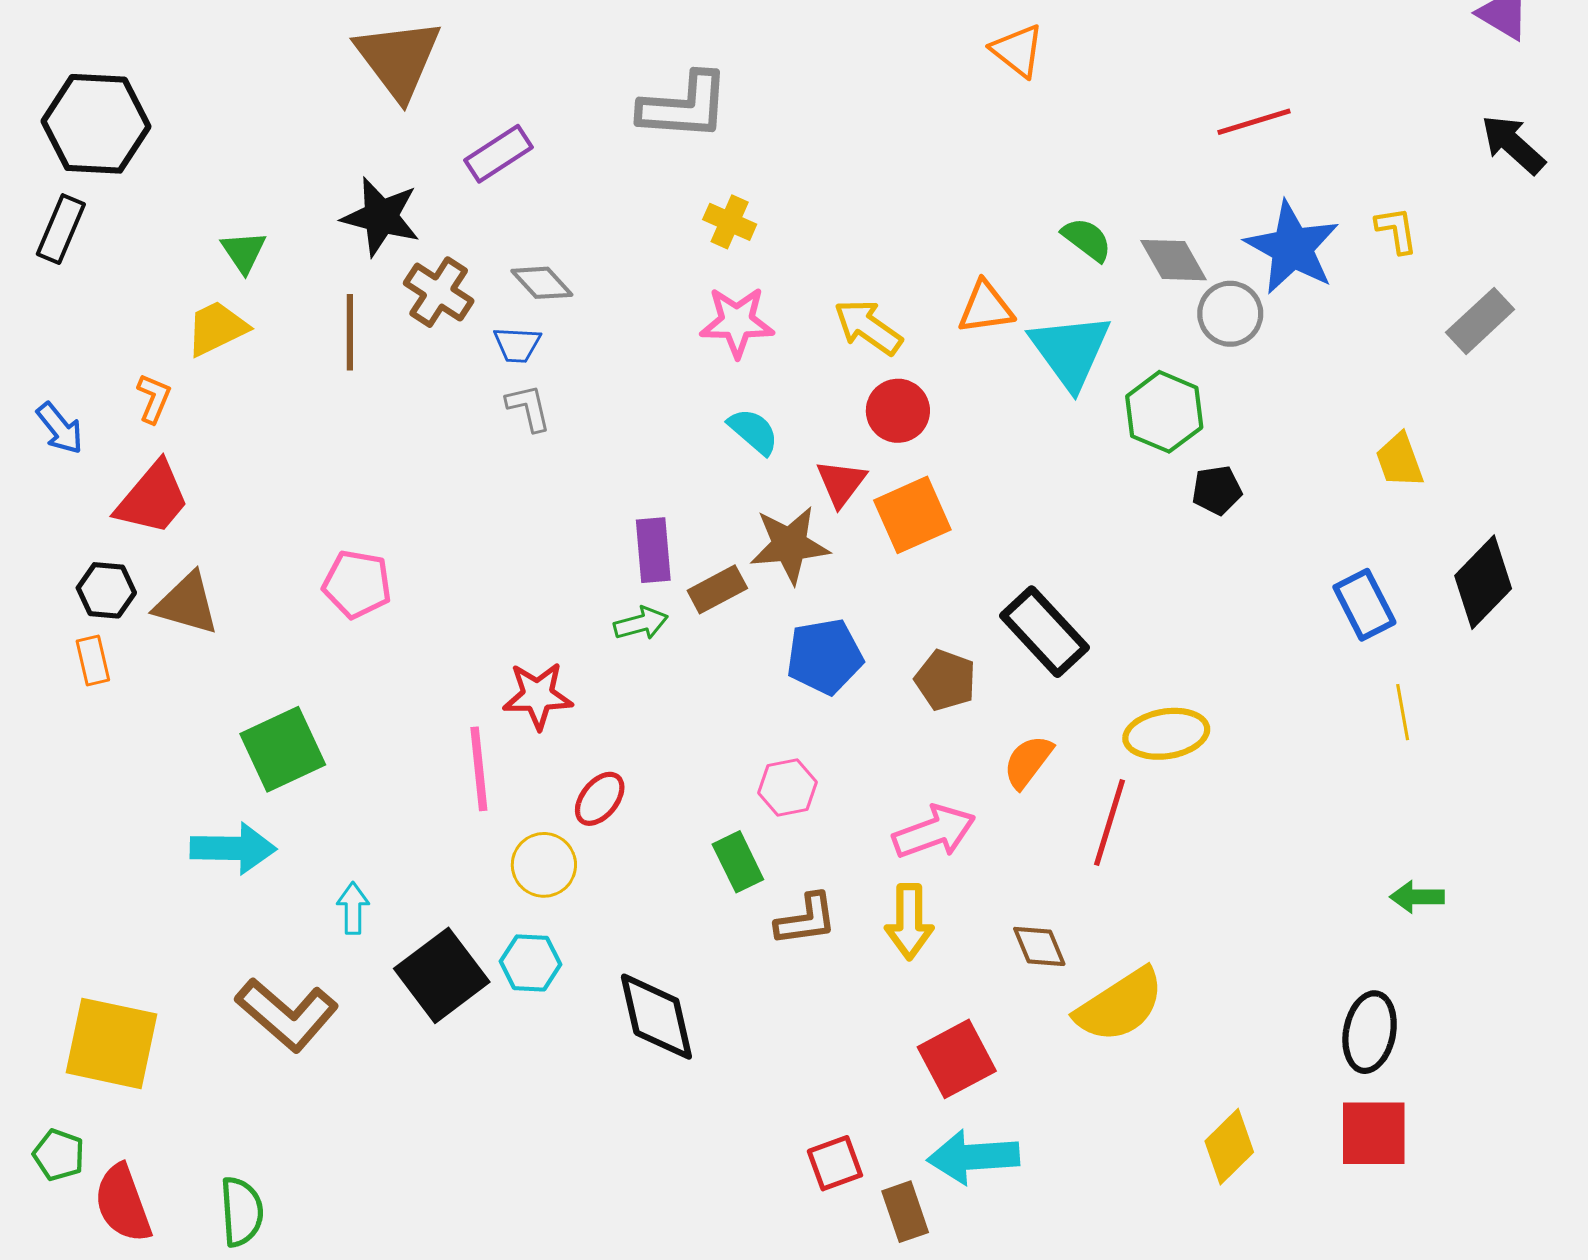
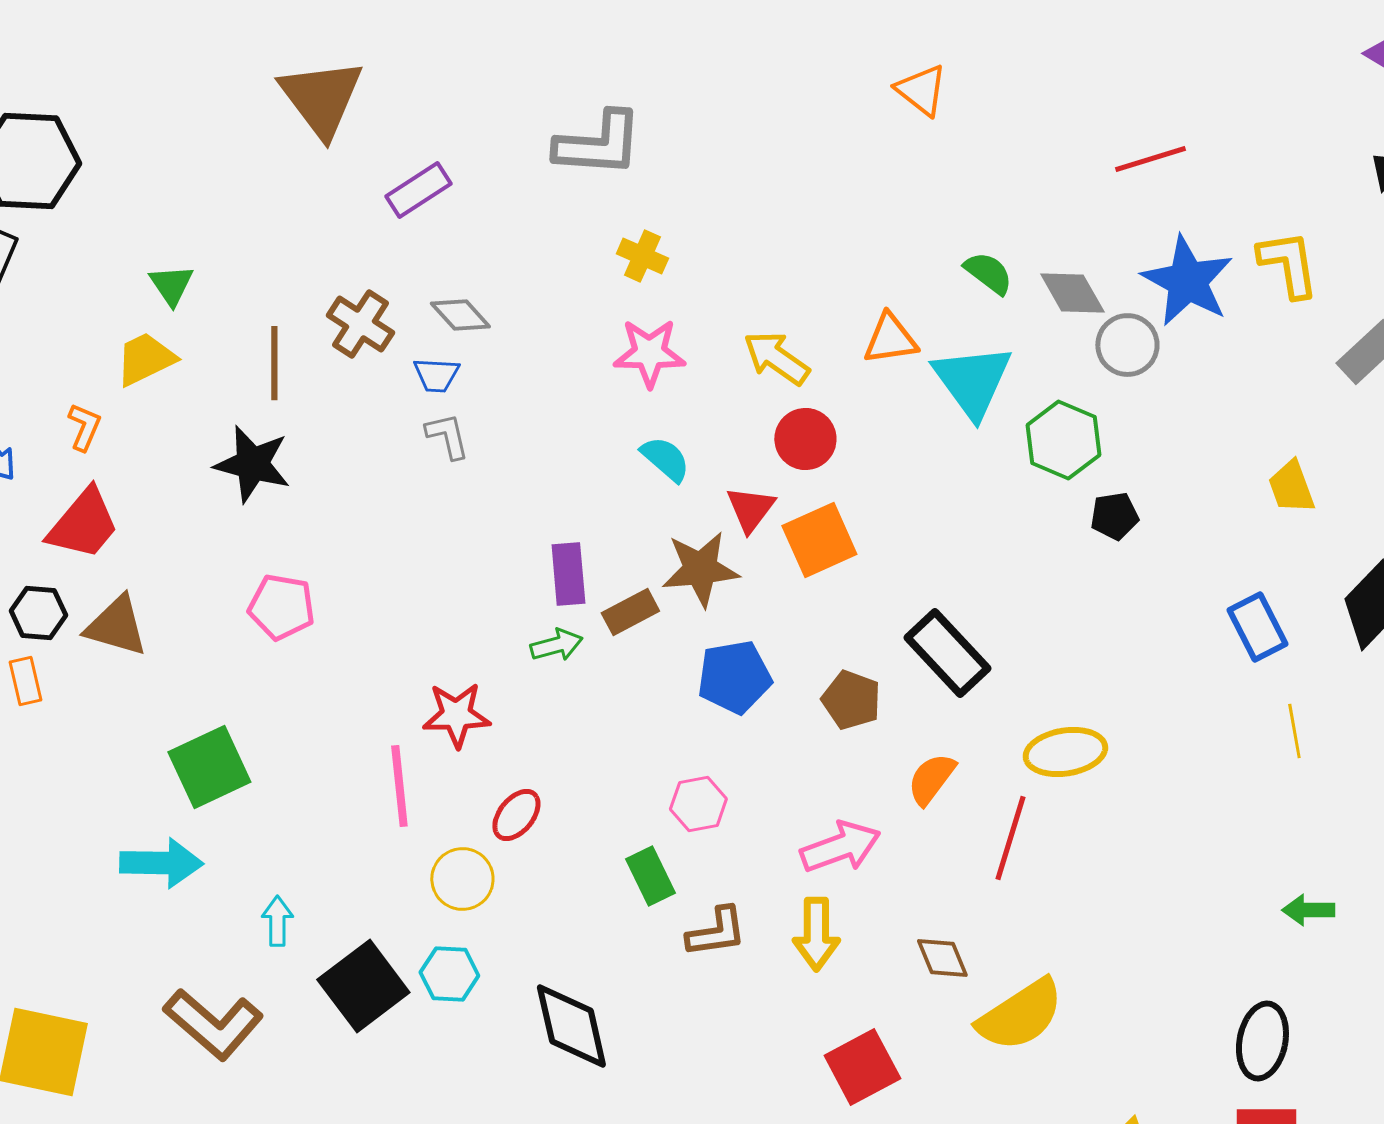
black star: (381, 217) -> (252, 464), moved
yellow L-shape: (1396, 230) -> (1288, 264), size x1.5

